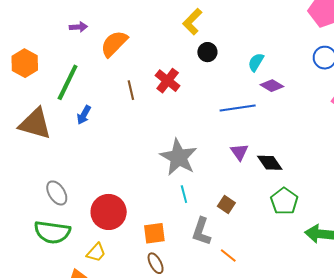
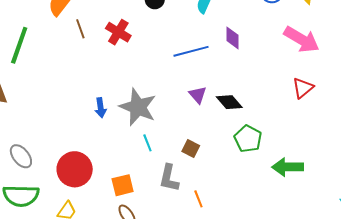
purple diamond: (272, 86) -> (233, 38), moved, turned 65
brown line: (131, 90) -> (80, 29), moved
blue arrow: (84, 115) -> (101, 108), moved, turned -30
orange line: (228, 255) -> (198, 199), turned 36

